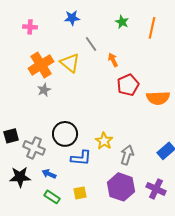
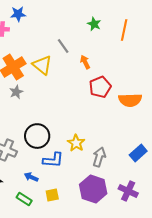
blue star: (72, 18) -> (18, 14), moved
blue arrow: (49, 174) -> (31, 177), moved

